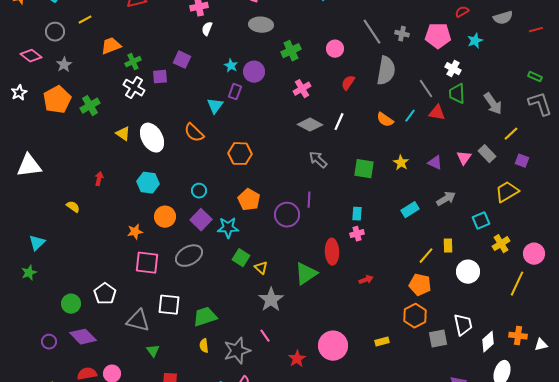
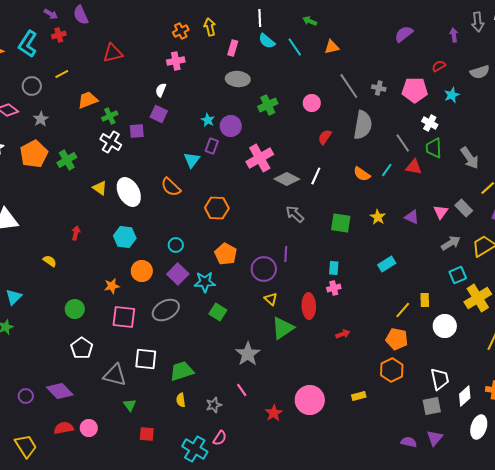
white semicircle: (207, 29) -> (161, 90), moved
pink cross: (302, 89) -> (260, 158), moved, size x1.5
gray arrow: (446, 199) -> (451, 243), moved
yellow cross: (501, 244) -> (478, 298), size x1.5
yellow triangle: (261, 268) -> (271, 299), moved
green circle: (71, 304) -> (75, 309), moved
gray square: (438, 339) -> (432, 406), moved
gray star: (237, 351) -> (214, 405), size x0.6

